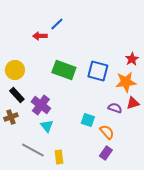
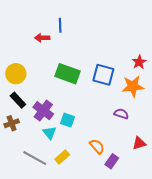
blue line: (57, 24) -> (60, 25), turned -48
red triangle: (133, 103) -> (139, 143), moved
cyan square: (88, 120) -> (67, 120), moved
orange semicircle: (107, 132) -> (97, 146), moved
yellow rectangle: (59, 157) -> (62, 157), moved, turned 56

